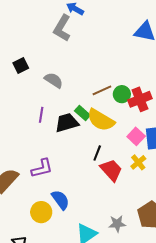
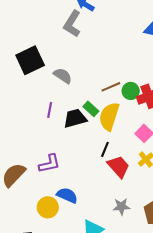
black square: (21, 65) -> (30, 60), size x1.8
yellow semicircle: (101, 120) -> (109, 116), turned 76
blue semicircle: (60, 200) -> (67, 195), turned -30
gray star: (117, 224) -> (121, 207), moved

